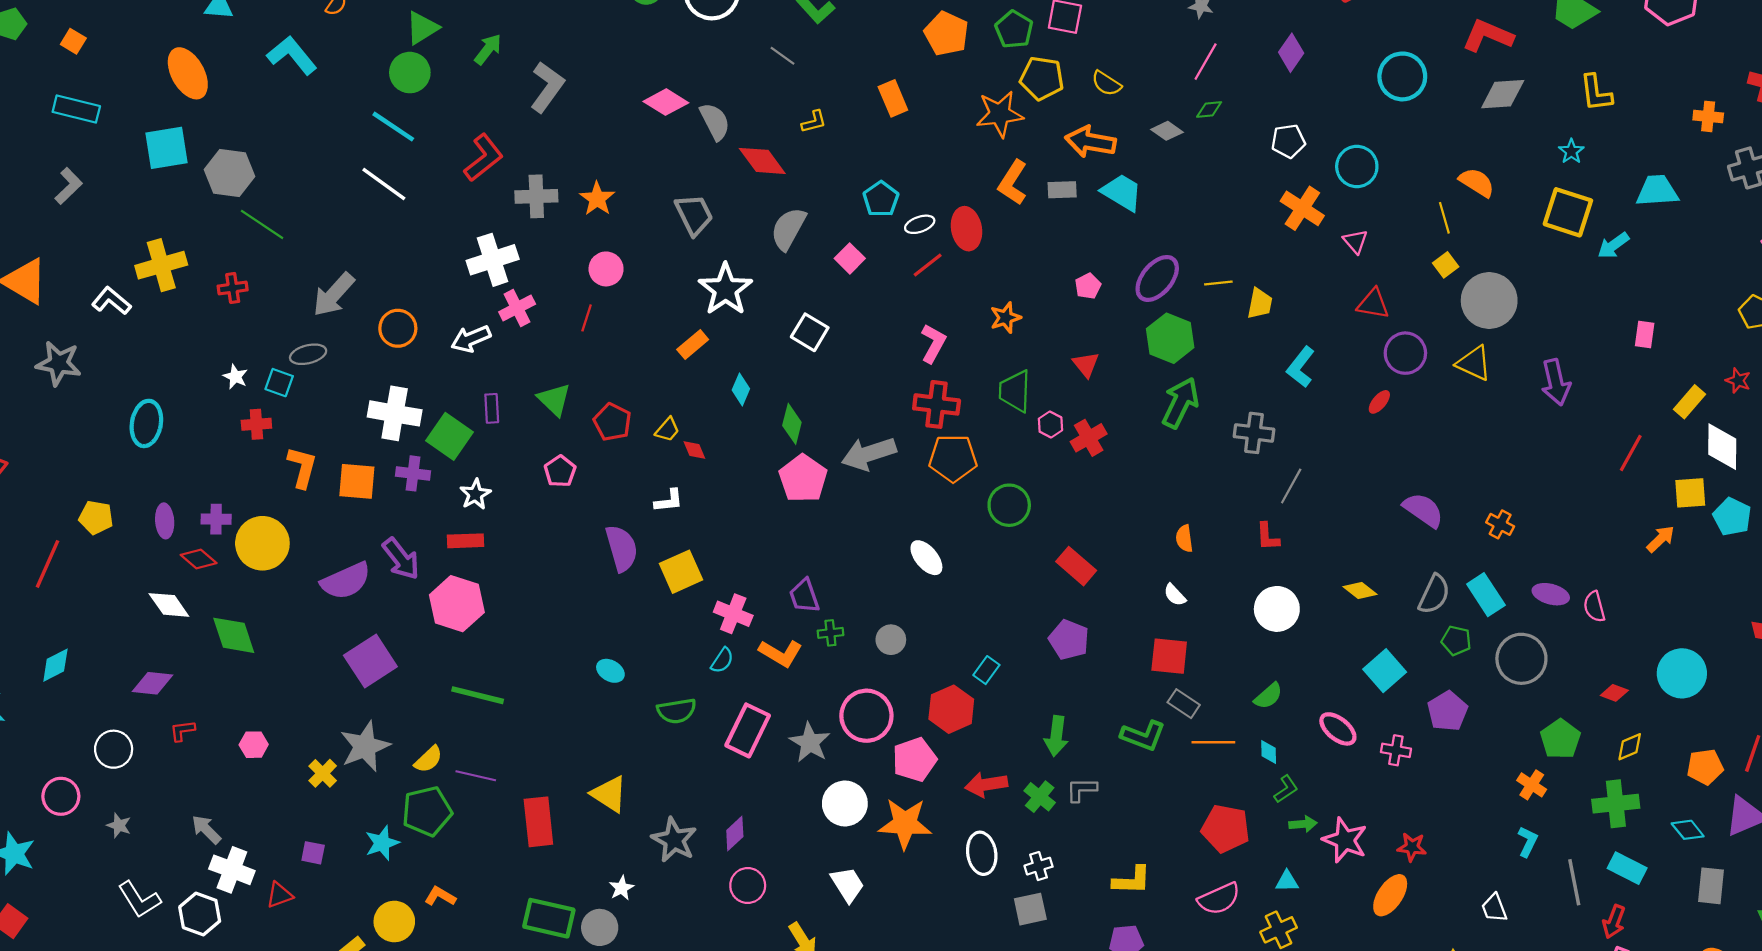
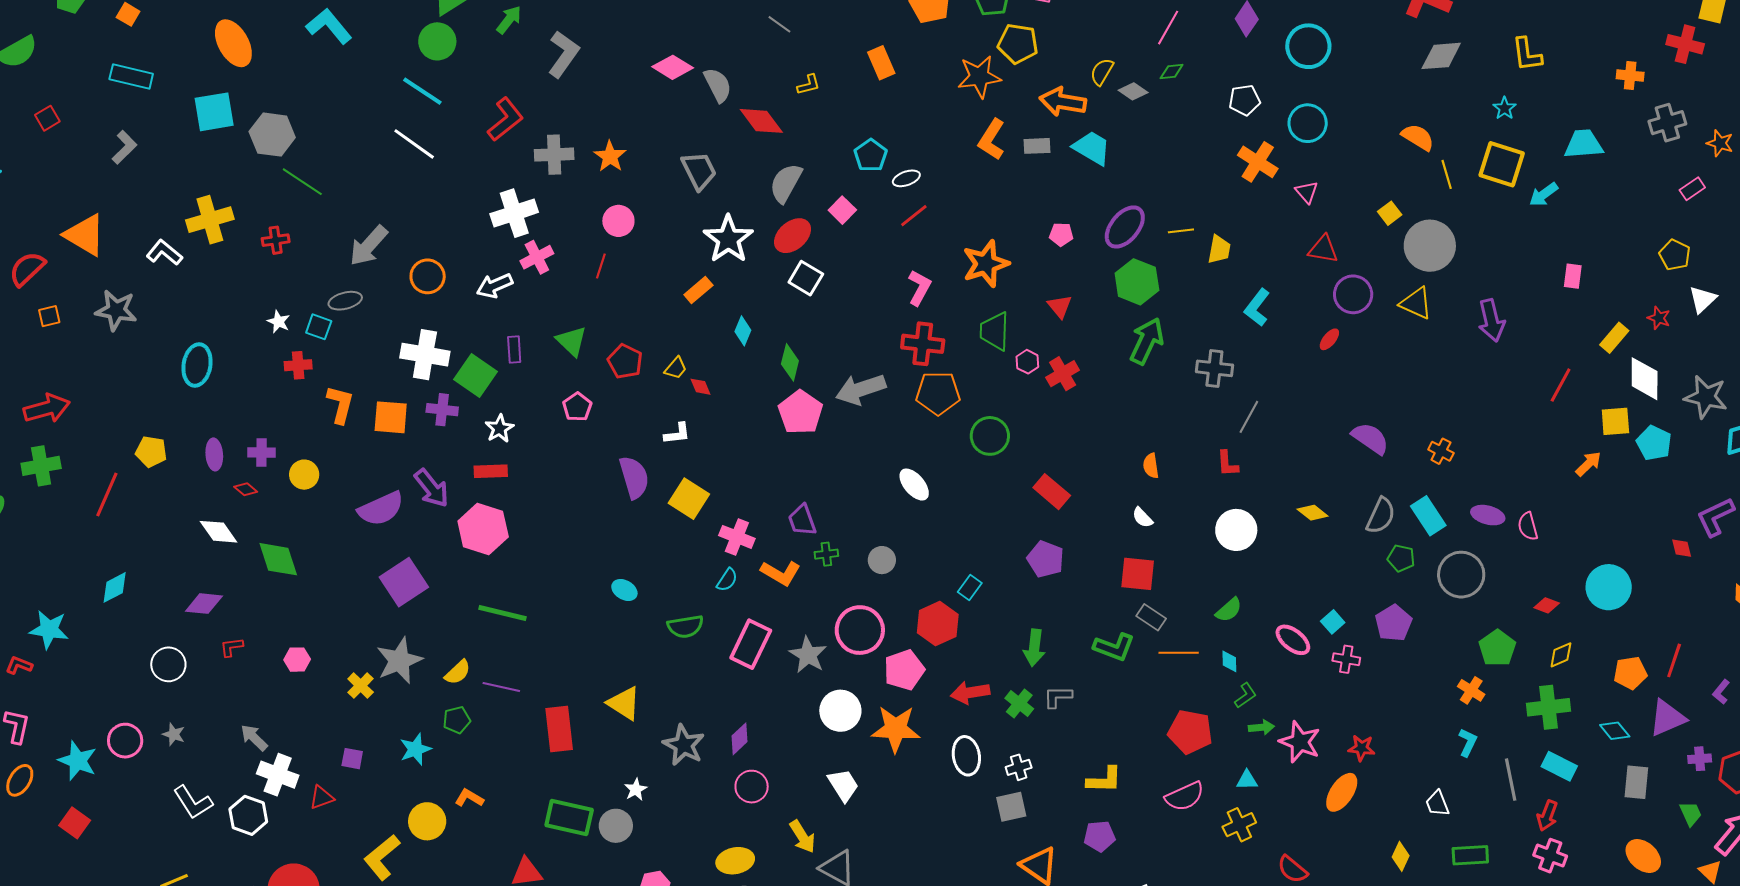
cyan circle: (1402, 76) -> (1308, 46), moved
yellow semicircle: (1106, 83) -> (1102, 72), moved, turned 88
yellow line: (1444, 218) -> (1447, 174), moved
red ellipse: (966, 229) -> (792, 236), moved, turned 60
pink pentagon: (1088, 286) -> (1061, 234), turned 30
orange star: (1006, 318) -> (986, 264), size x1.6
yellow circle: (262, 543) -> (304, 475), size x0.6
red diamond: (199, 559) -> (246, 489), size x0.7
yellow square: (681, 572) -> (689, 499), turned -33
cyan square: (1385, 671) -> (1333, 622), moved, size x0.6
pink circle: (61, 796) -> (125, 741), moved
green pentagon: (427, 811) -> (457, 720), size x0.6

